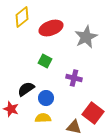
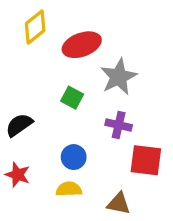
gray star: (86, 37) -> (119, 77), moved
black semicircle: (26, 89) -> (19, 125), moved
red square: (93, 113) -> (146, 160), moved, turned -30

